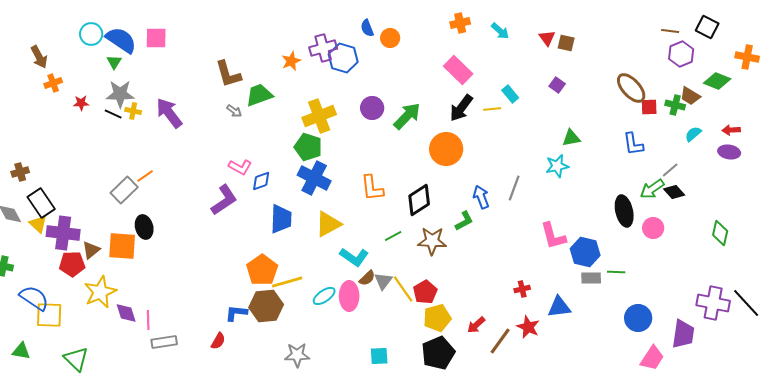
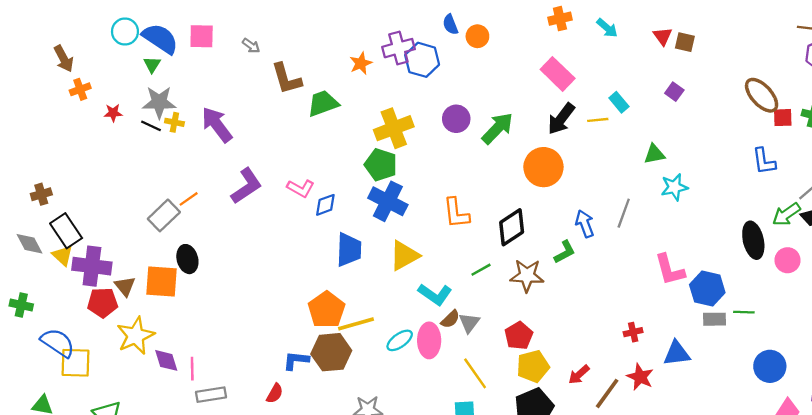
gray arrow: (234, 111) -> (251, 46), moved
green triangle: (571, 138) -> (654, 154), moved
purple L-shape: (224, 200) -> (246, 186), moved
brown triangle: (91, 250) -> (125, 286), turned -30
yellow line: (403, 289) -> (475, 373), moved

